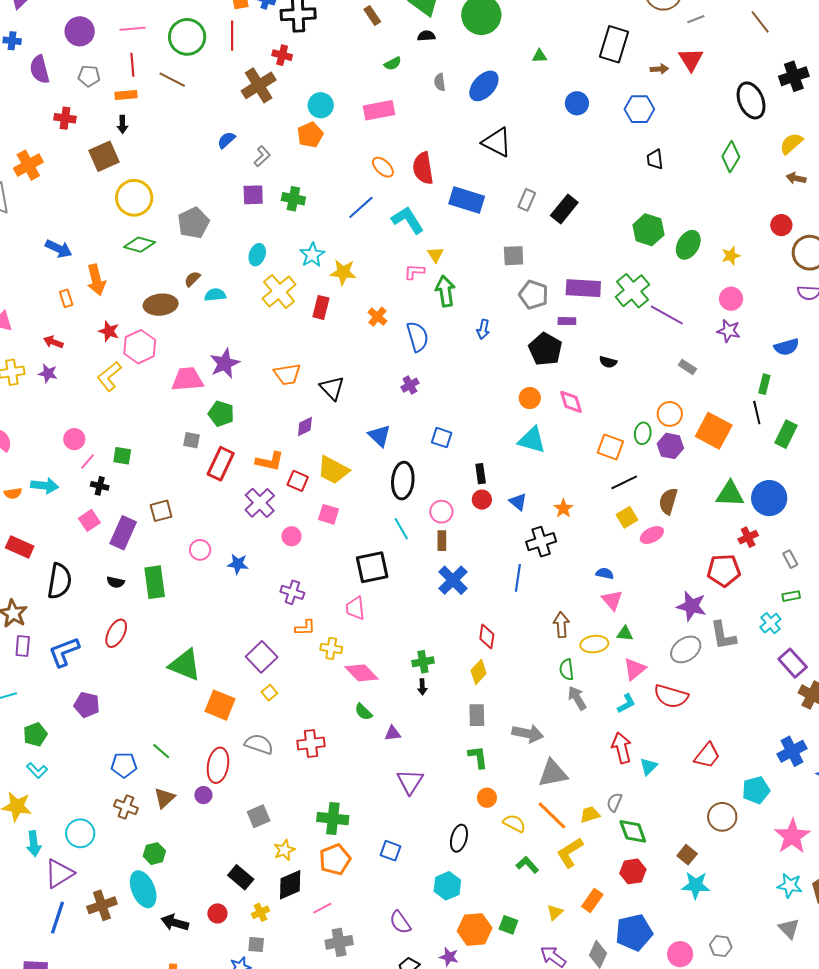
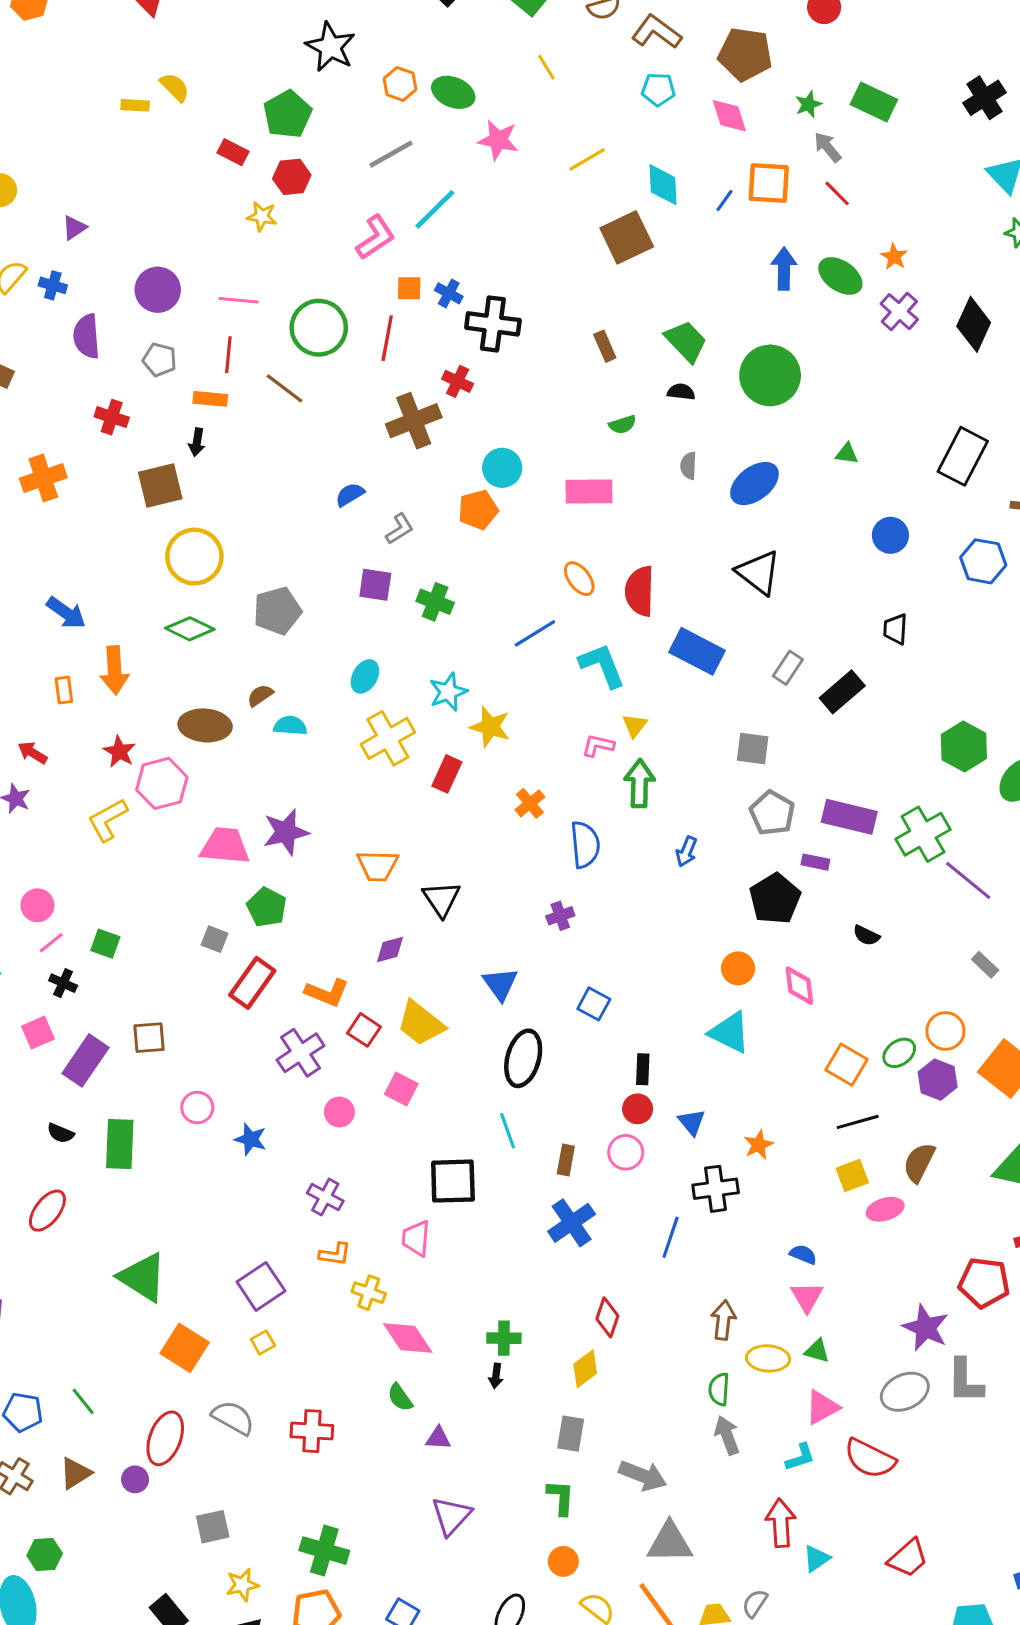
black trapezoid: (655, 159) -> (895, 629), moved
green ellipse: (643, 433) -> (899, 1053), turned 35
pink circle: (441, 512) -> (626, 1152), moved

